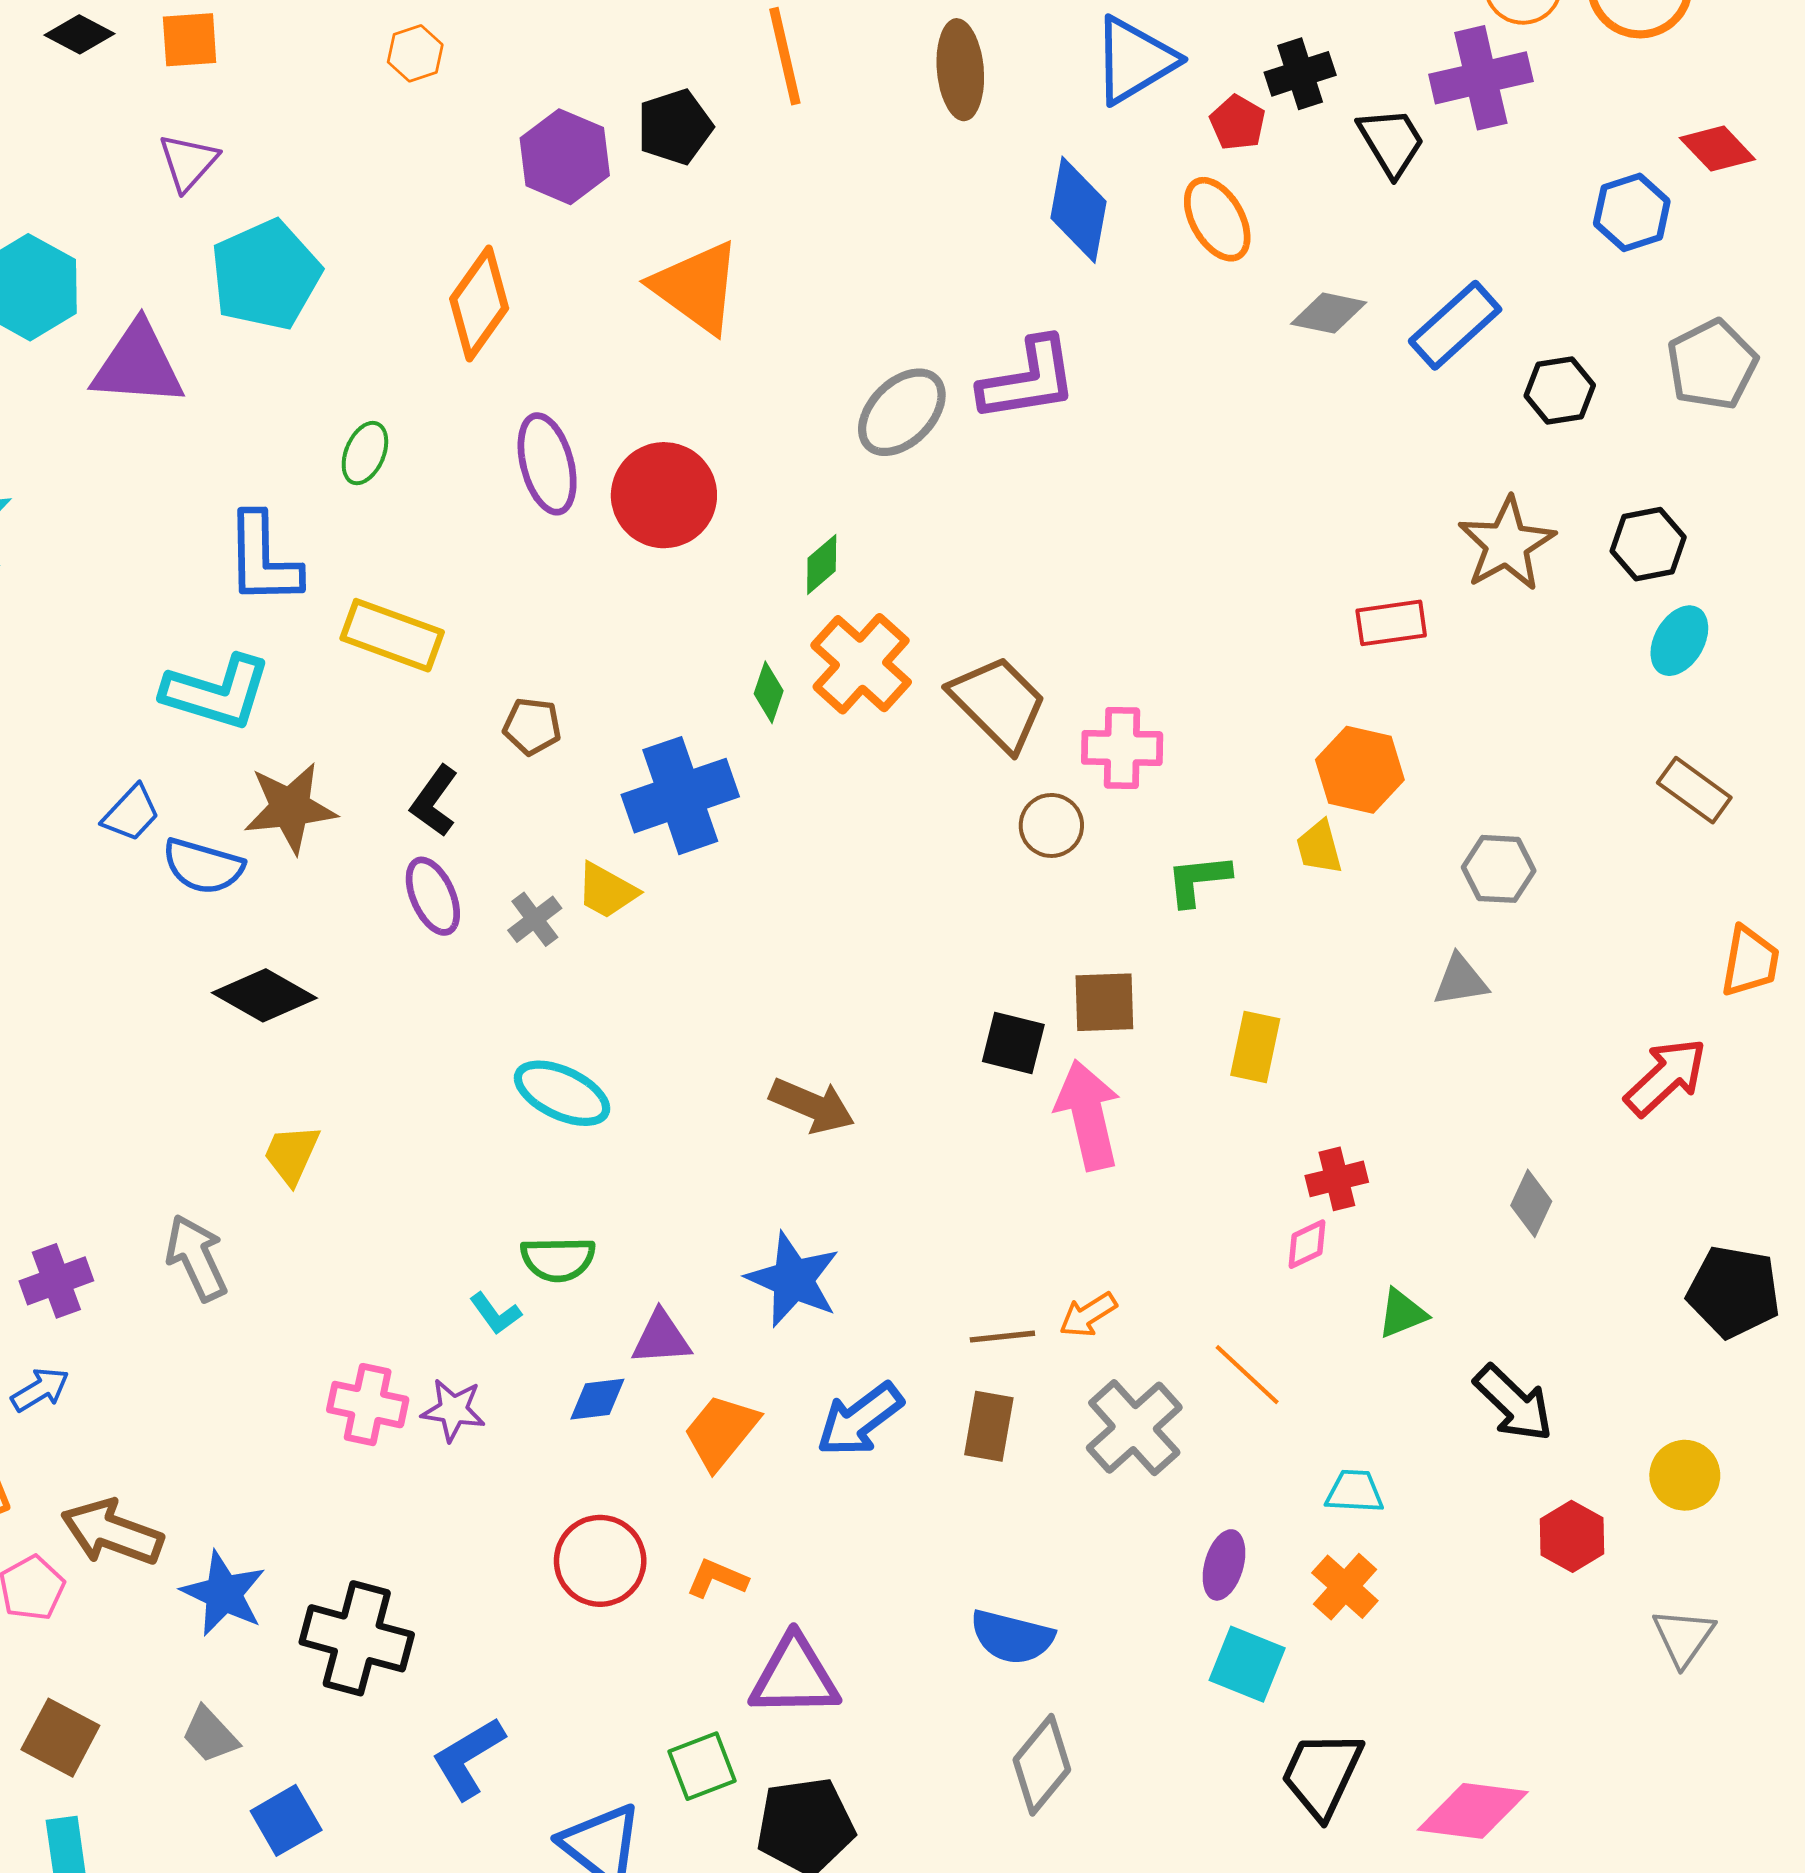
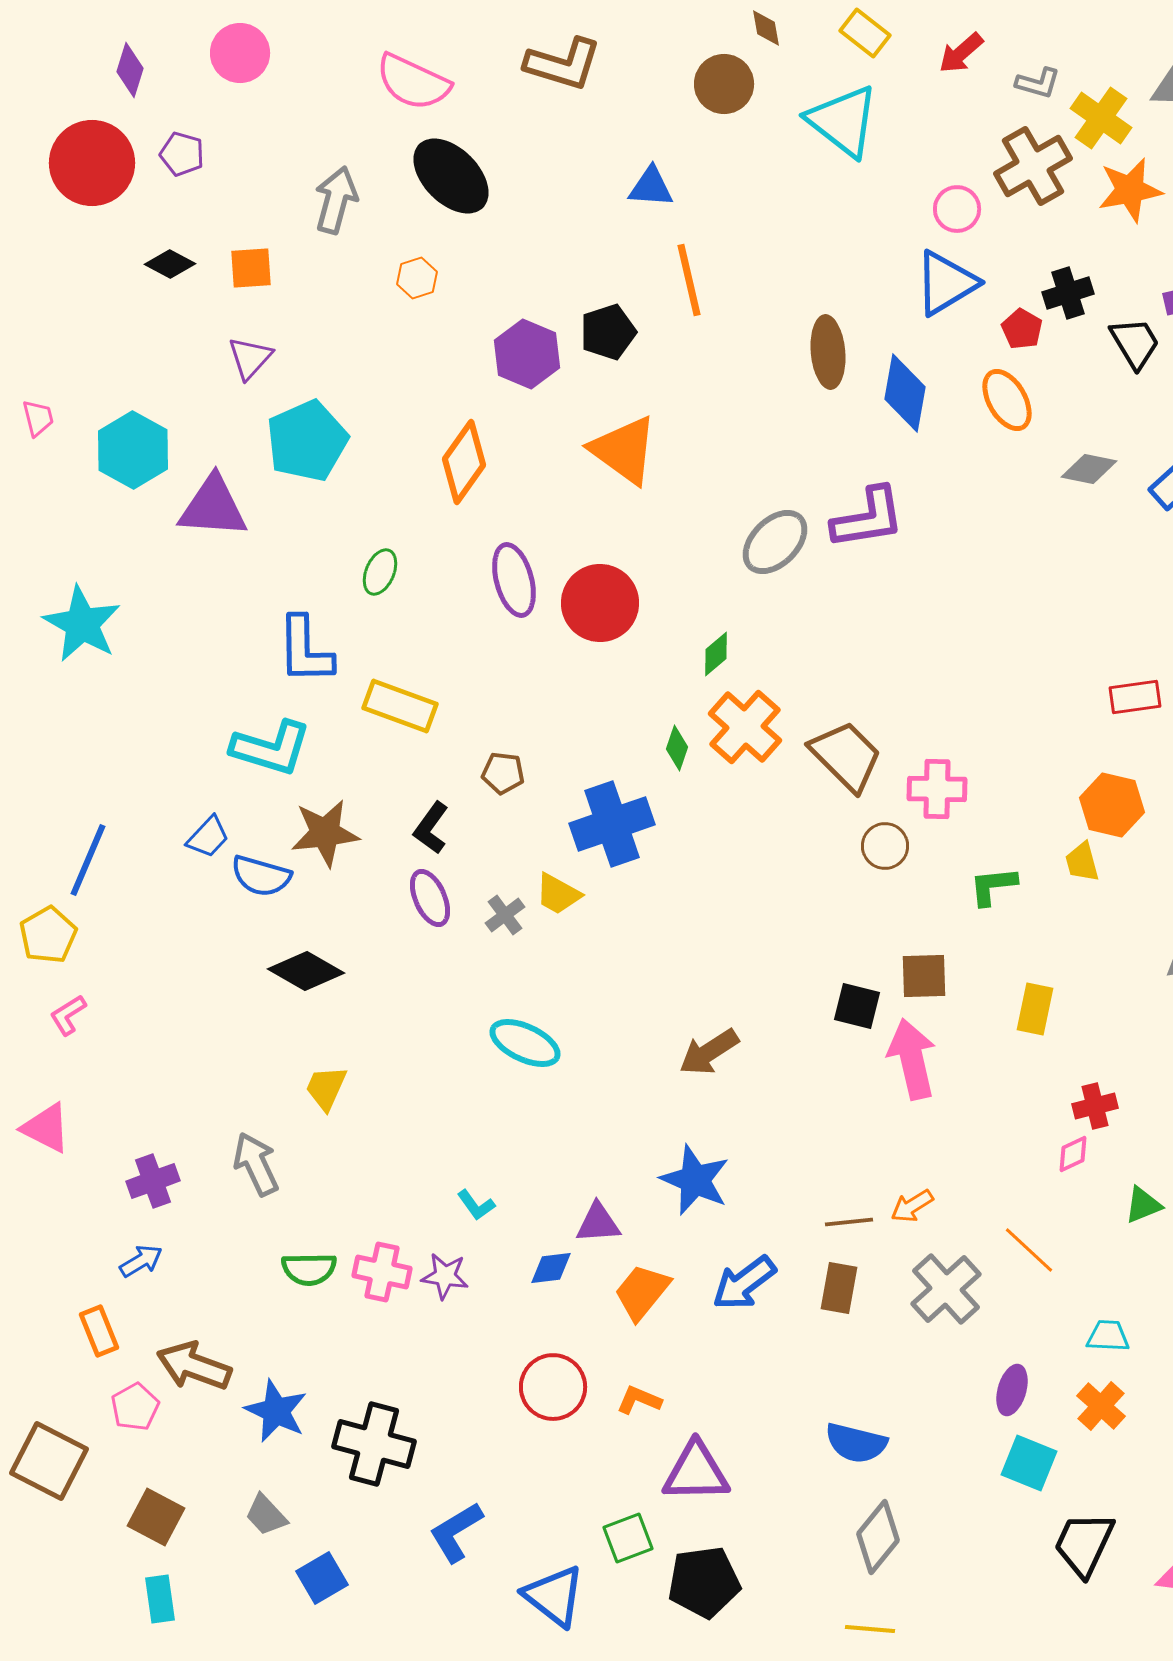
brown ellipse: (960, 70) -> (828, 352), moved
brown arrow: (812, 1105) -> (709, 1052), turned 124
green semicircle: (558, 1259) -> (309, 1269), moved

